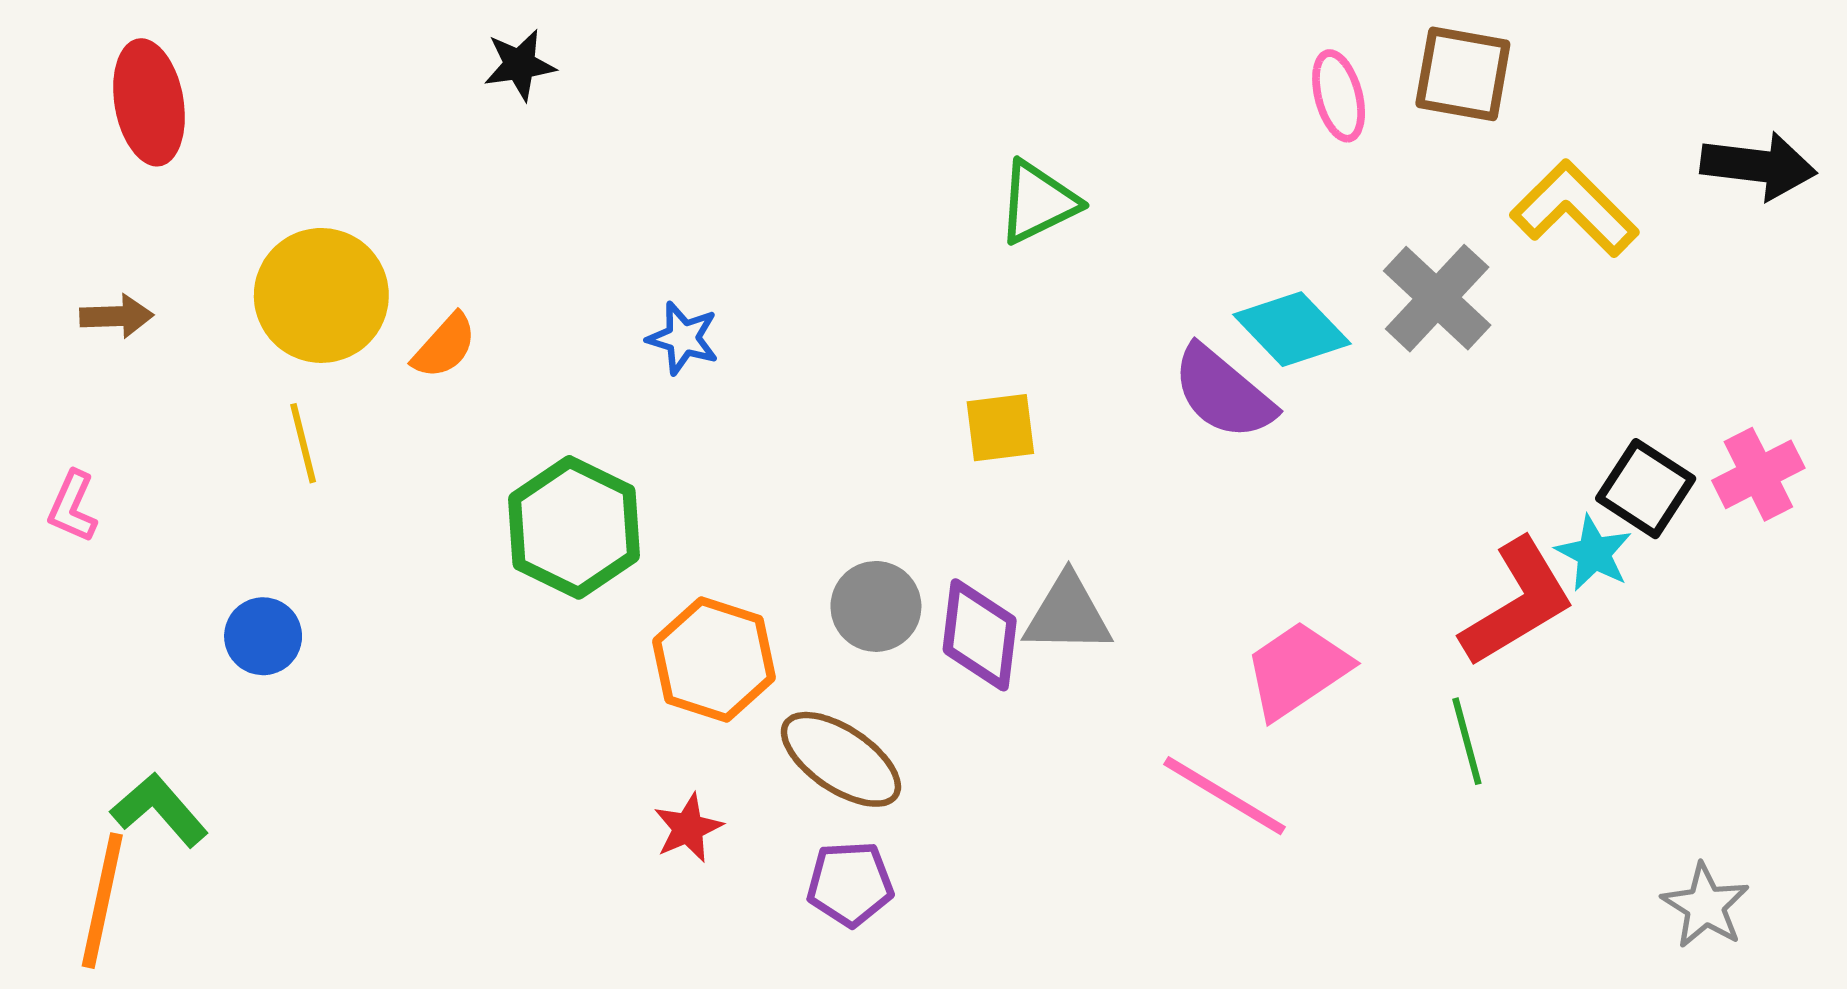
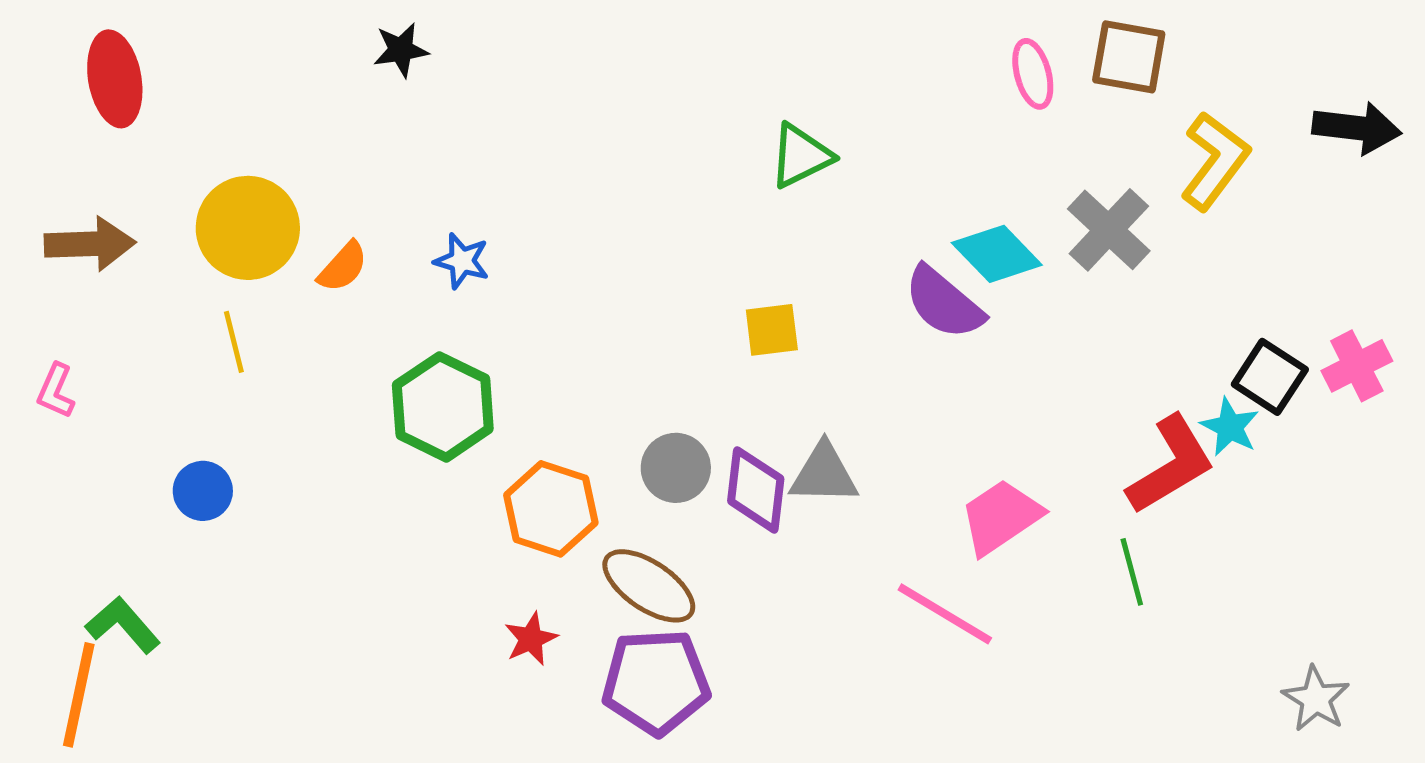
yellow L-shape: (1574, 209) -> (1215, 161), turned 82
brown arrow: (117, 316) -> (90, 244), size x1.6
blue star: (683, 338) -> (462, 261), moved
purple pentagon: (850, 884) -> (656, 682), size x1.6

